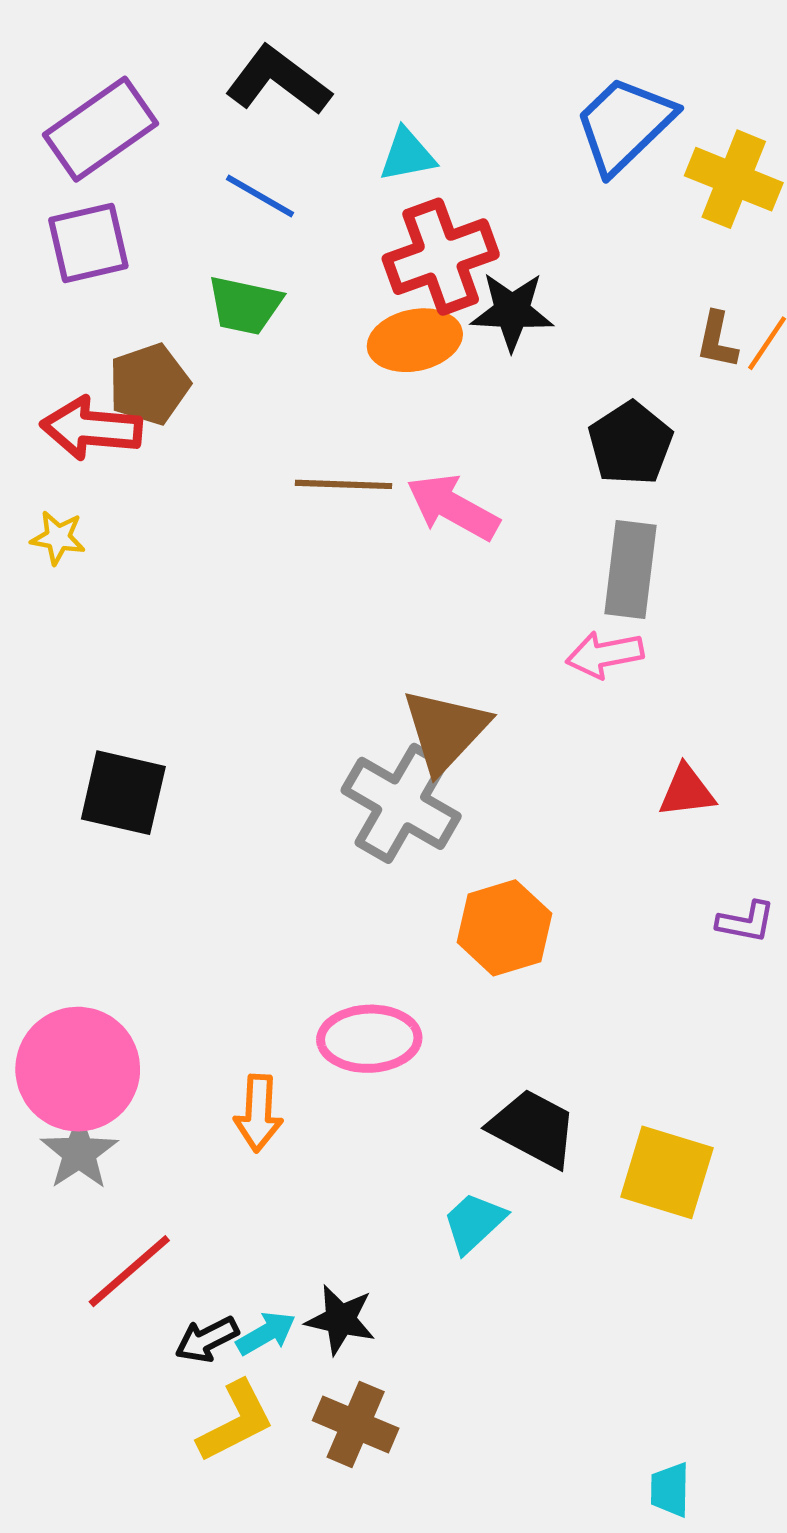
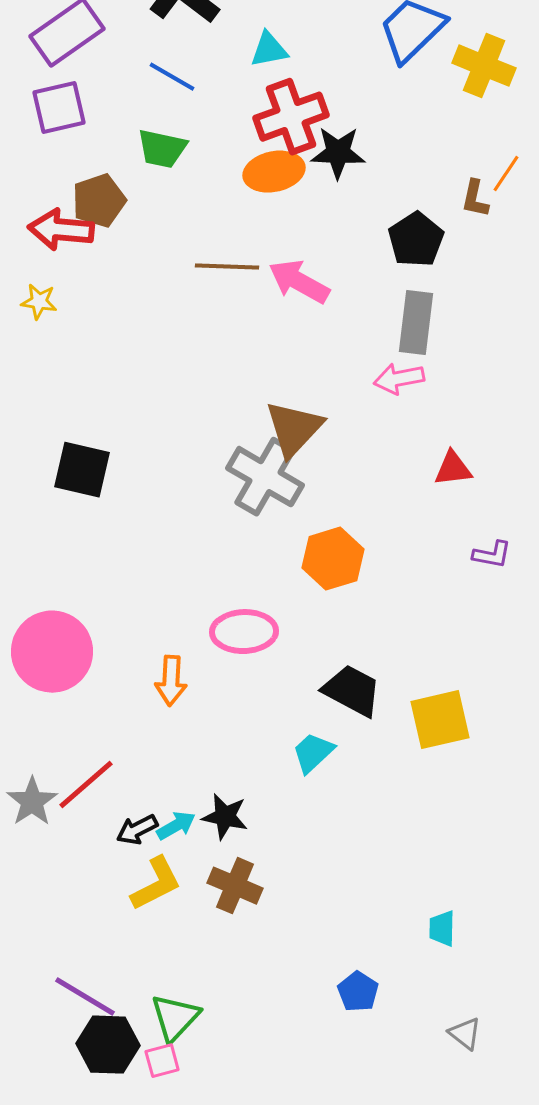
brown L-shape: (717, 340) -> (475, 199), moved
gray star: (79, 1153) -> (32, 802), moved
yellow square: (667, 1172) -> (440, 720), turned -30

